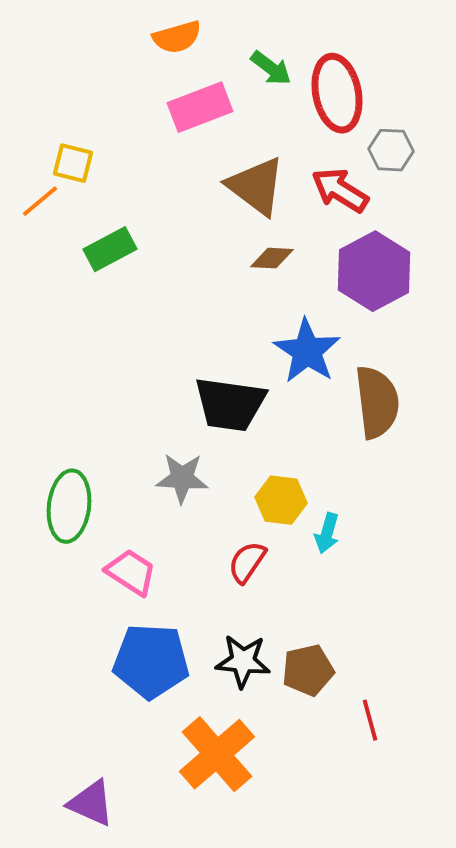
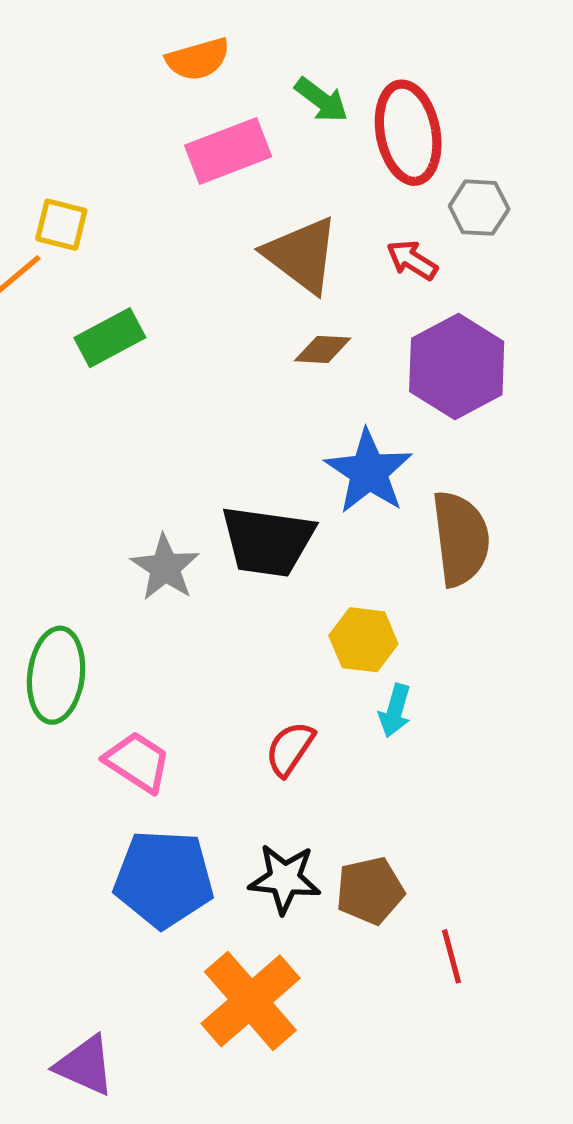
red arrow: (340, 190) -> (412, 260), size x0.7
gray star: (182, 478) -> (165, 567), moved, turned 30
yellow hexagon: (281, 500) -> (363, 640), moved

